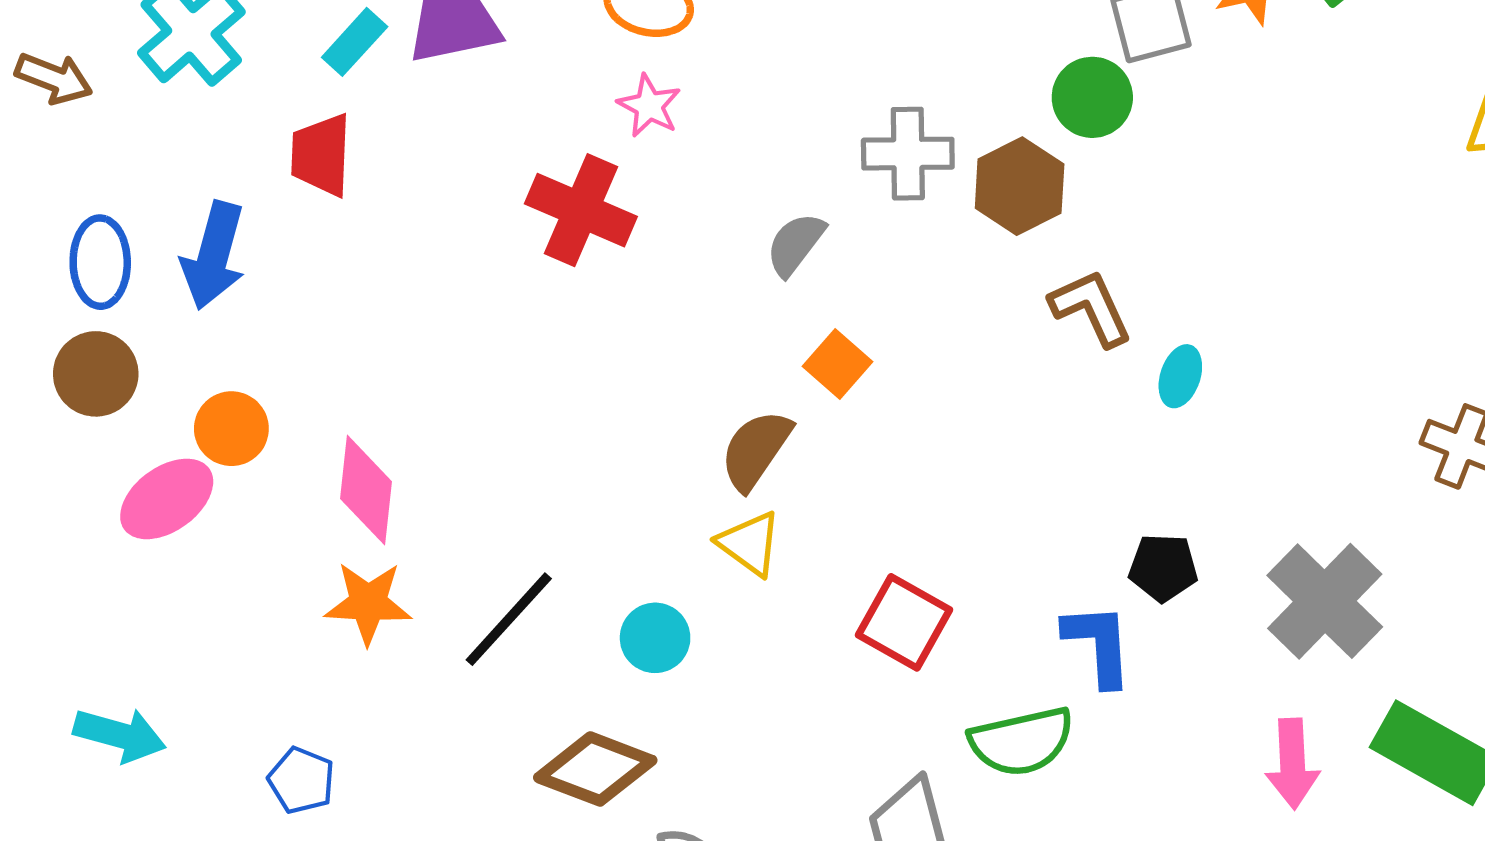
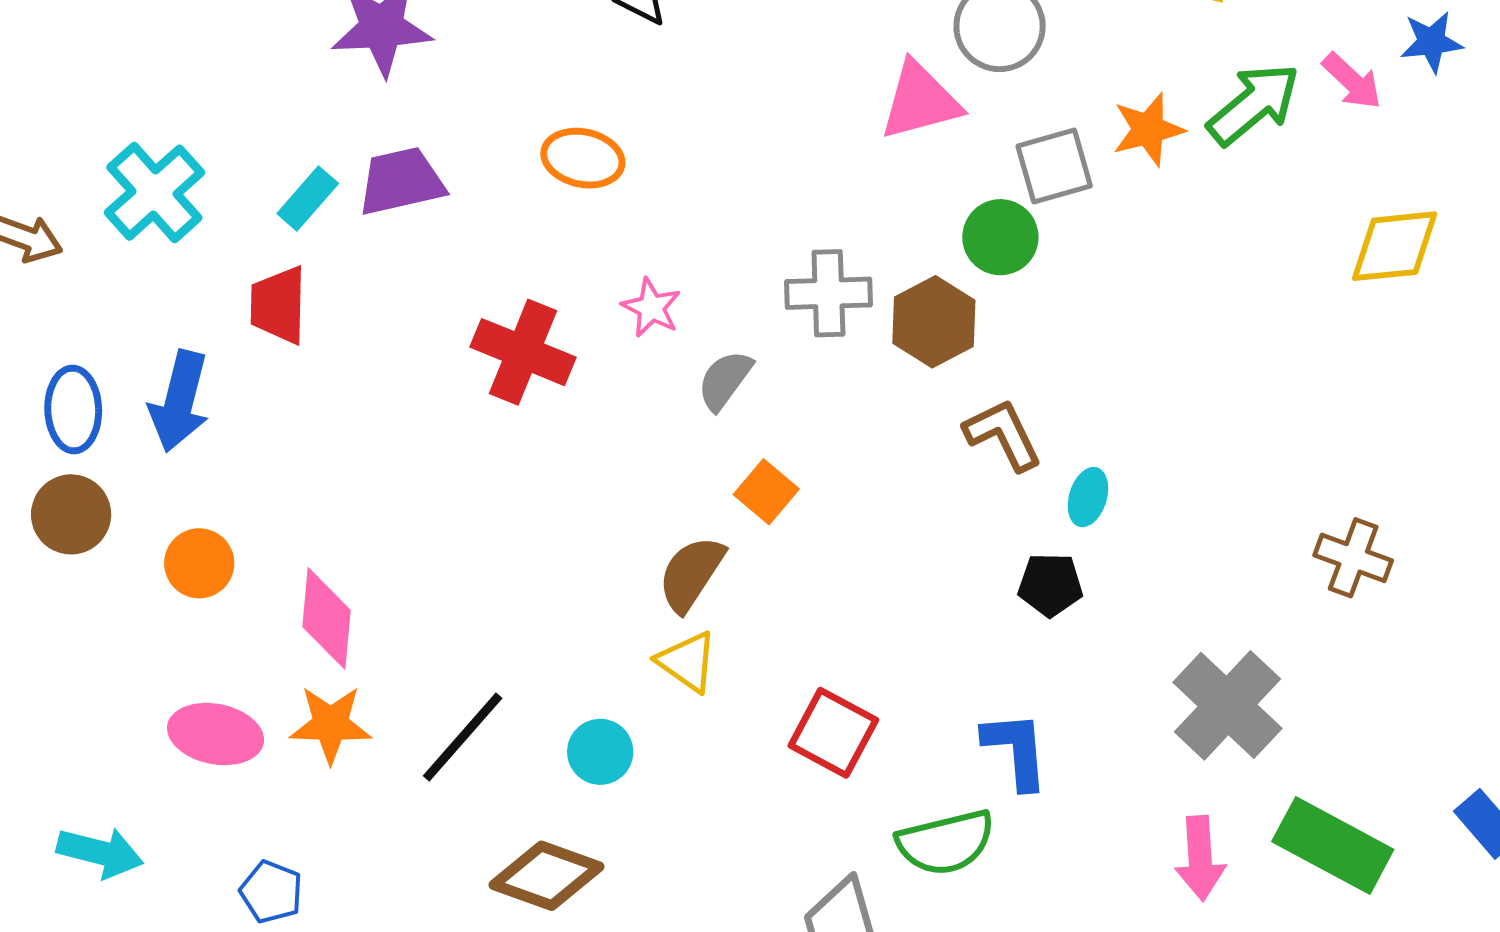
pink star: (649, 106) -> (651, 308), moved
pink ellipse: (167, 499) -> (216, 734), moved, turned 48
black pentagon: (1163, 568) -> (1050, 585), moved

